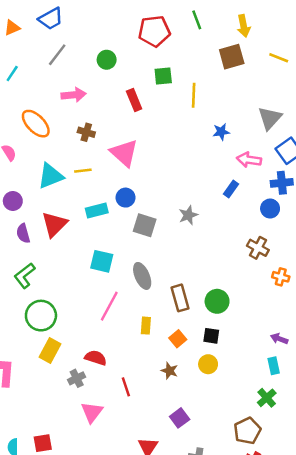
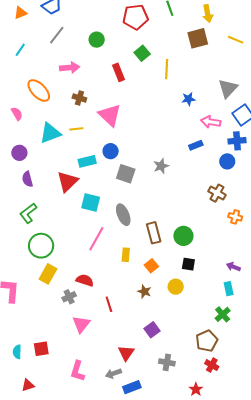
green square: (163, 76) -> (142, 53), turned -35
blue rectangle: (231, 189) -> (196, 145), turned 32
red triangle: (54, 224) -> (67, 182), moved
black square: (211, 336) -> (188, 264), moved

